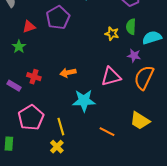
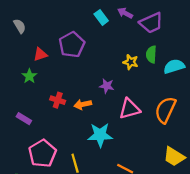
purple star: (134, 56) -> (107, 86), moved
red cross: (34, 77) -> (58, 100), moved
yellow trapezoid: (140, 121) -> (174, 157), moved

